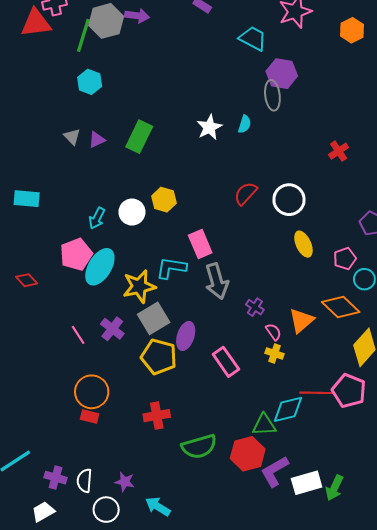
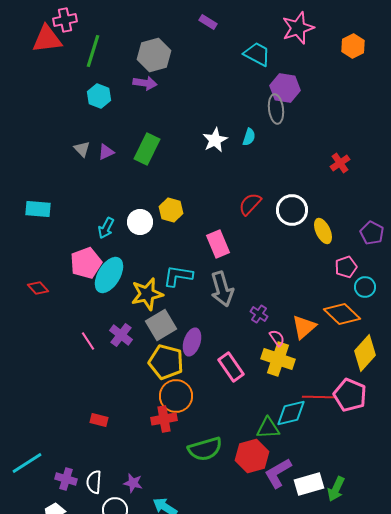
purple arrow: (137, 16) -> (145, 83), moved
gray hexagon: (106, 21) -> (154, 55), moved
pink rectangle: (200, 244) -> (218, 244), moved
yellow ellipse: (303, 244) -> (323, 231), moved
yellow cross: (275, 354) -> (278, 359), size x1.8
orange circle: (92, 392) -> (176, 396), moved

